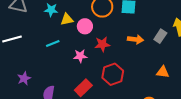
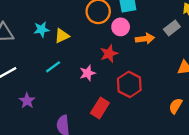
pink circle: (85, 26) -> (121, 27), moved
gray rectangle: (160, 36) -> (172, 28), turned 32
purple star: (24, 78) -> (27, 101), moved

